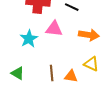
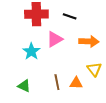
pink triangle: (54, 29) -> (55, 39), turned -30
yellow triangle: (91, 64) -> (94, 69), turned 35

